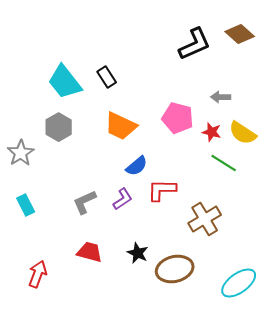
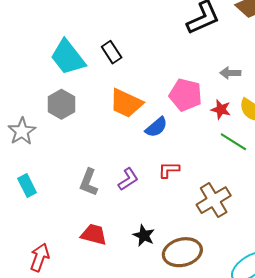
blue semicircle: (137, 166) -> (156, 127), moved
red L-shape: (162, 190) -> (169, 170), size x0.7
gray L-shape: (85, 202) -> (89, 182), turned -44

